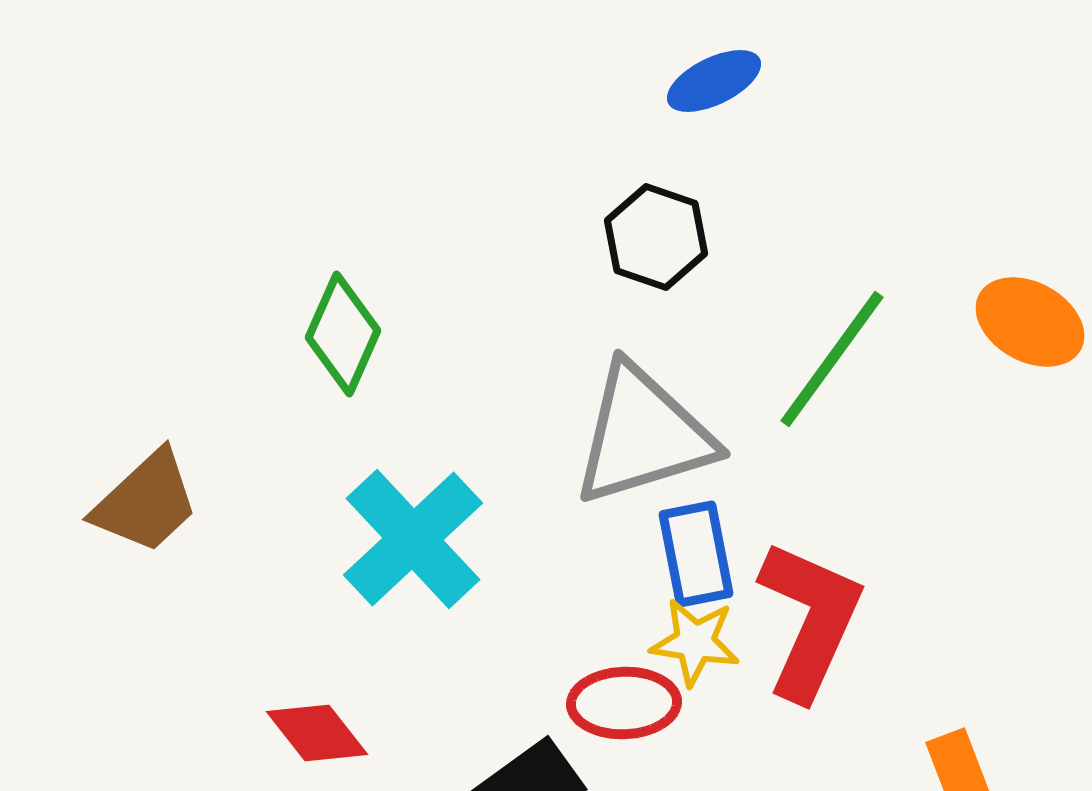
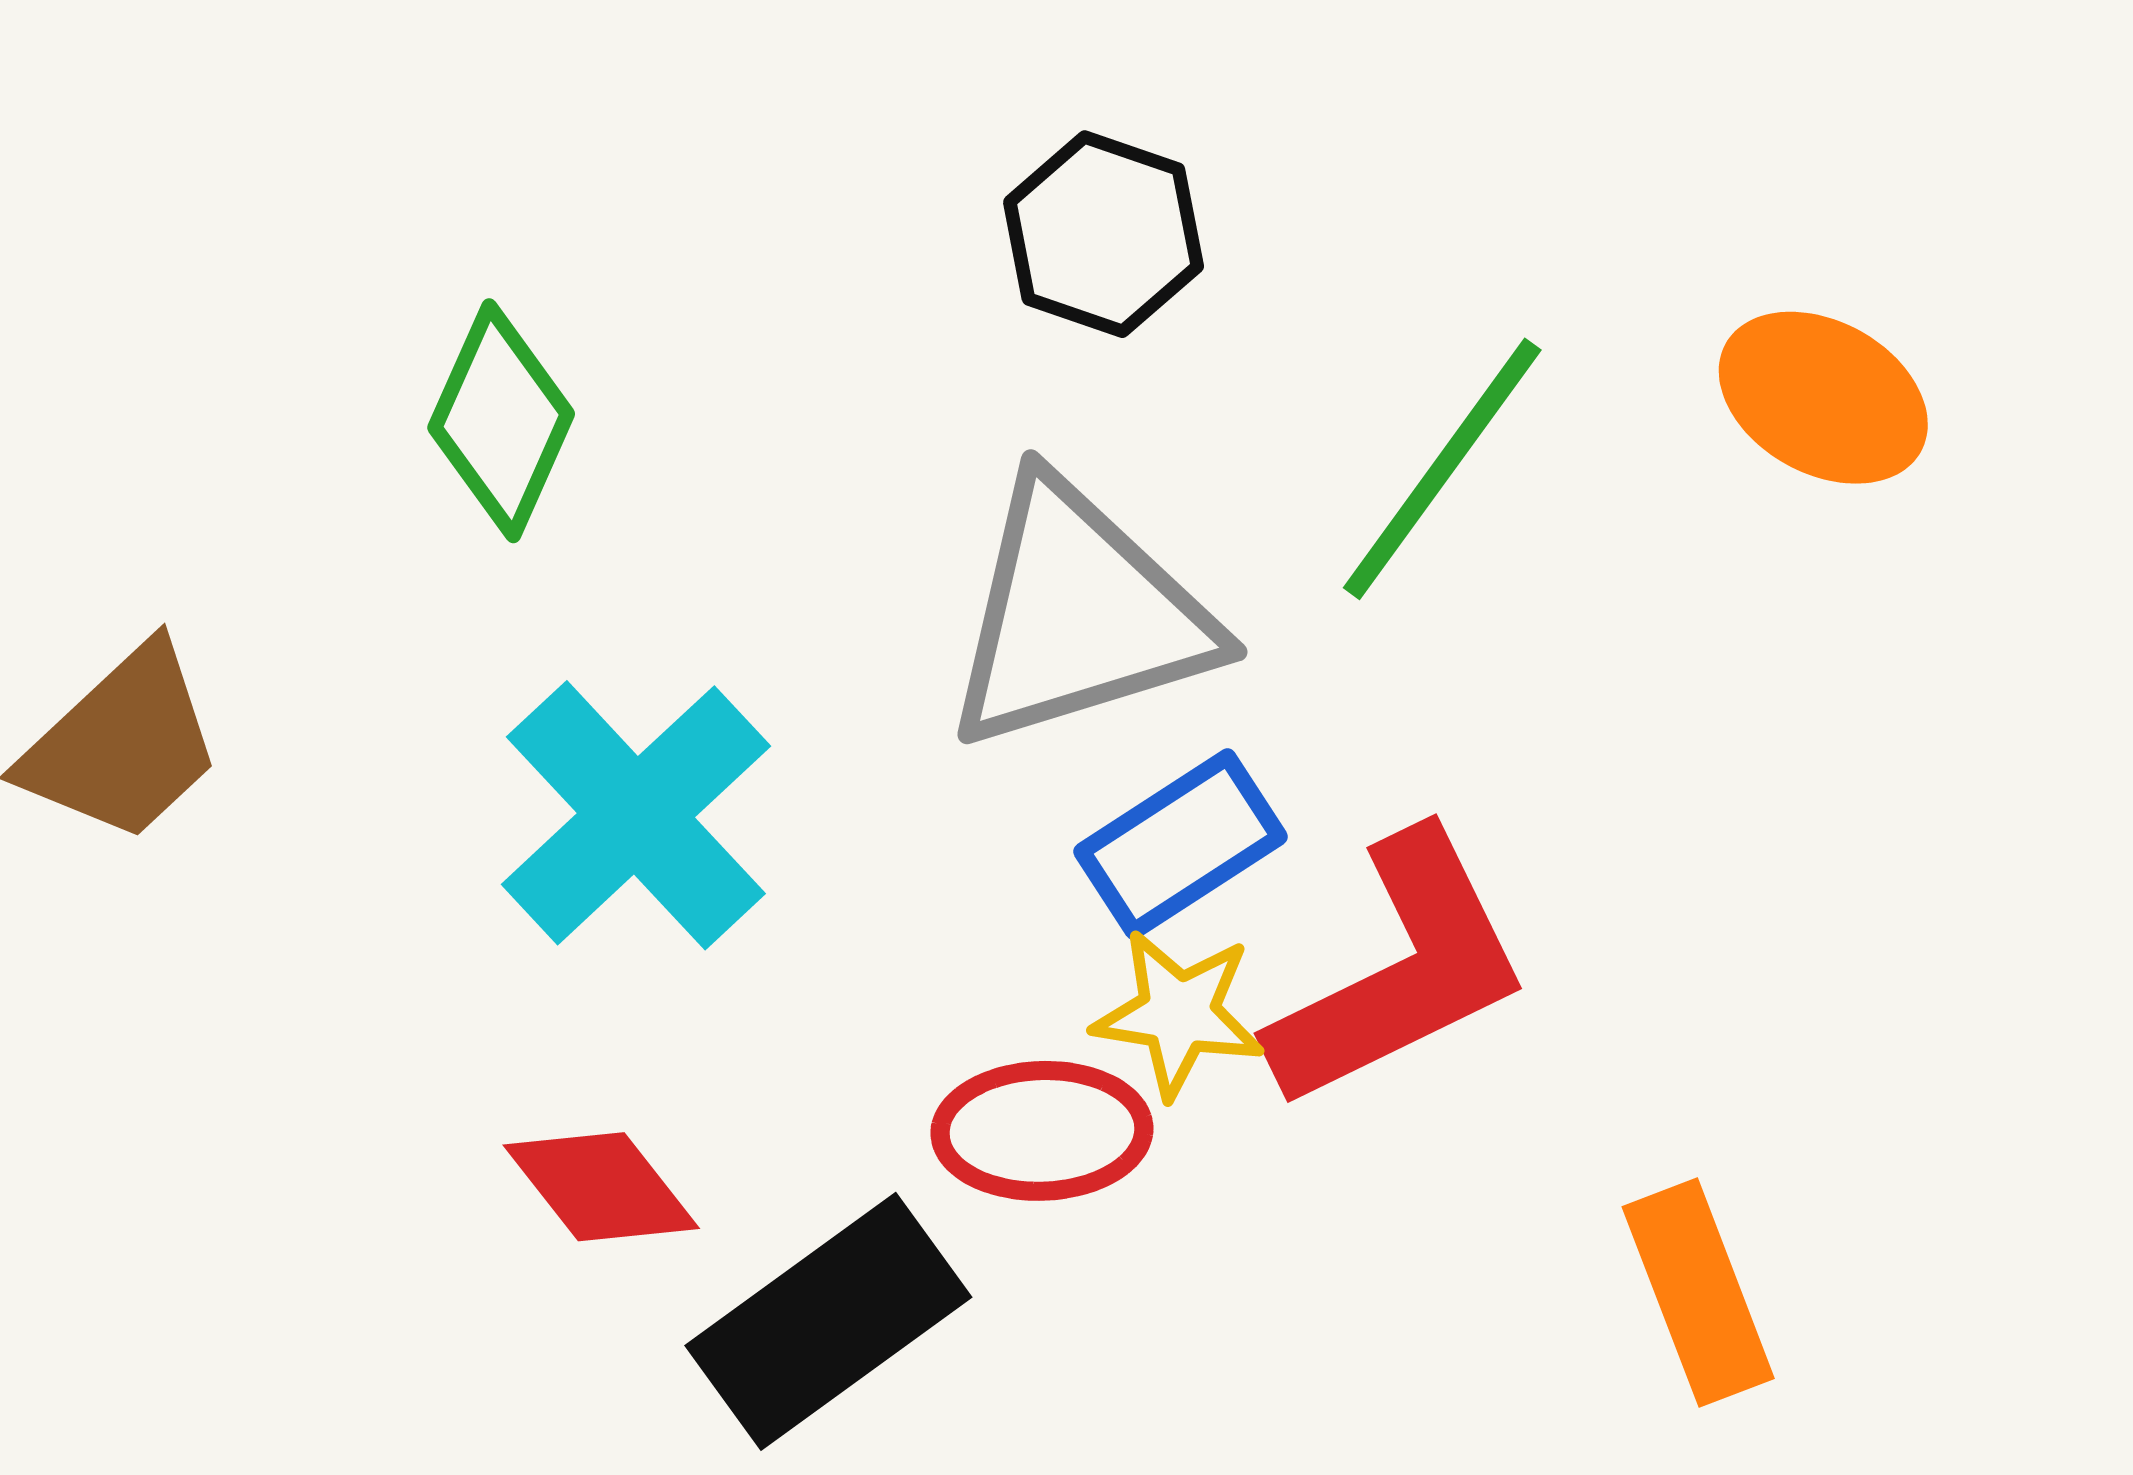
blue rectangle: (696, 554) -> (1181, 844), turned 68
red L-shape: (810, 620) -> (1400, 971), turned 40
red diamond: (317, 733) -> (601, 1187), moved

